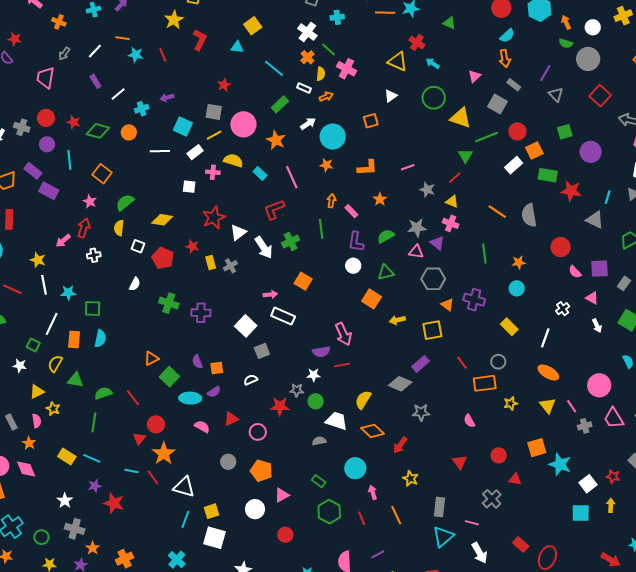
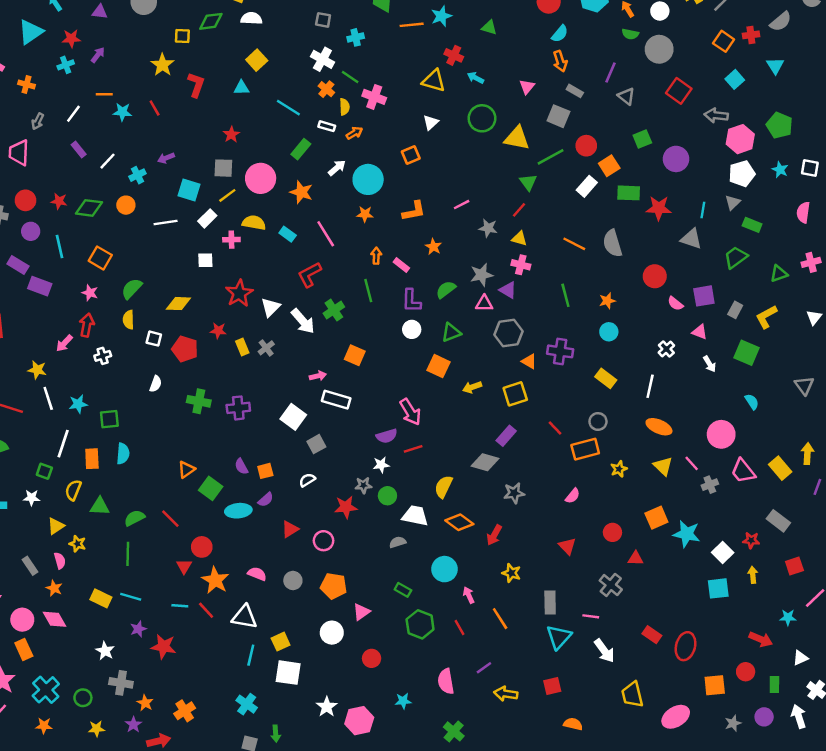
pink semicircle: (469, 421) -> (573, 496), turned -104
pink semicircle: (202, 427) -> (257, 574), moved

